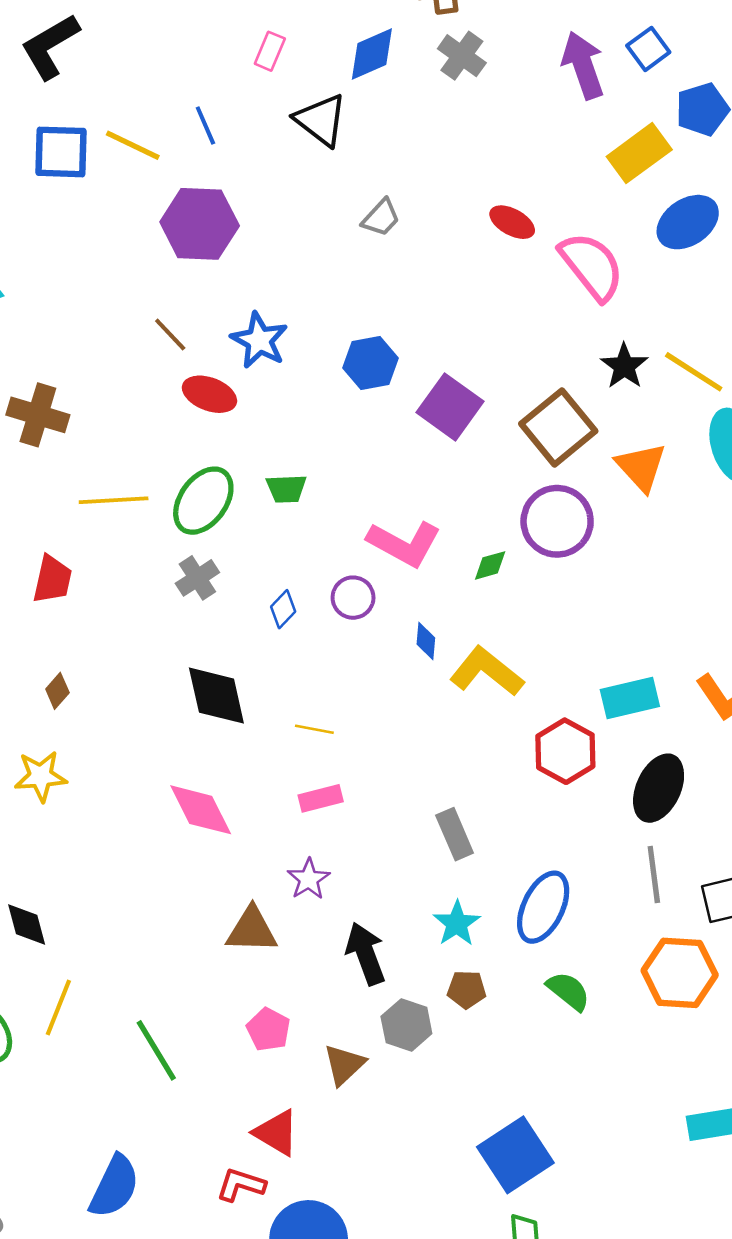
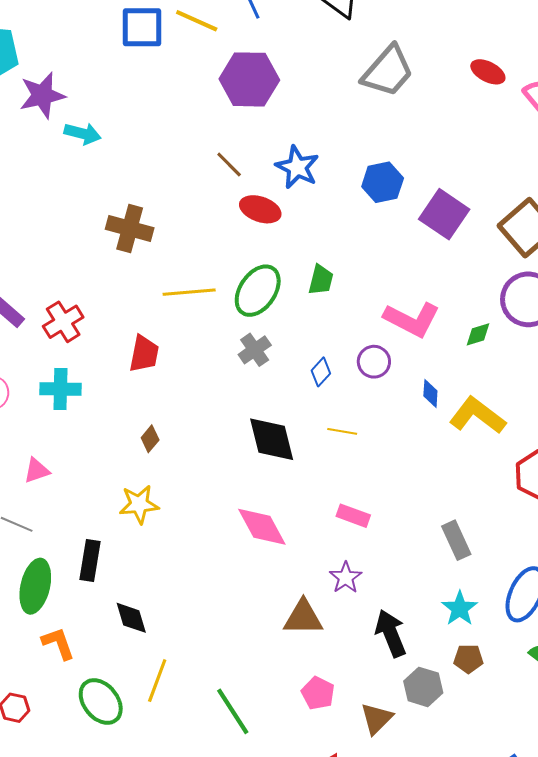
gray trapezoid: (381, 218) -> (388, 71), size x1.8
green trapezoid: (286, 489) -> (321, 280), turned -72
yellow line: (314, 729) -> (342, 431), moved
pink rectangle: (321, 798) -> (353, 516), turned 36

